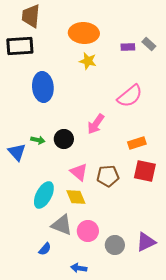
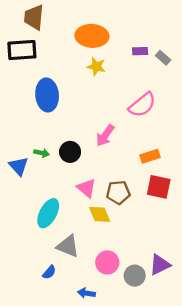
gray rectangle: (149, 44) -> (163, 58), moved
yellow diamond: (76, 197) -> (100, 214), moved
pink circle: (88, 231) -> (107, 262), moved
gray circle: (115, 245) -> (135, 276), moved

